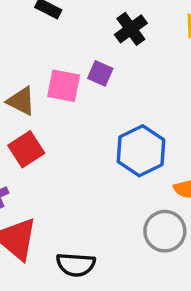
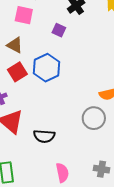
pink square: (64, 86) -> (24, 15), moved
blue hexagon: (141, 151) -> (46, 68), moved

